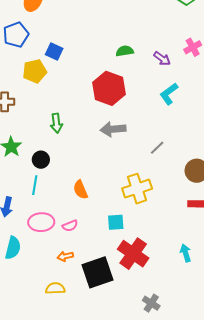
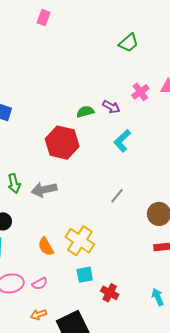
green semicircle: (125, 51) -> (85, 112), moved
gray arrow: (113, 129) -> (44, 190), moved
yellow cross: (137, 189) -> (80, 241), moved, turned -32
red cross: (133, 254) -> (110, 293), moved, size x0.6

